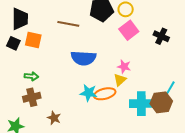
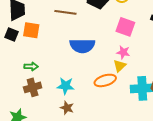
pink square: (129, 30) -> (125, 27), moved, turned -30
cyan star: (89, 93) -> (66, 86), moved
brown star: (54, 118) -> (67, 108), moved

